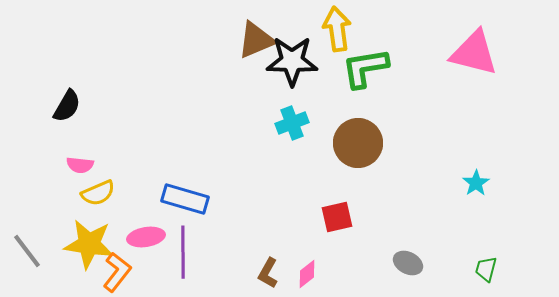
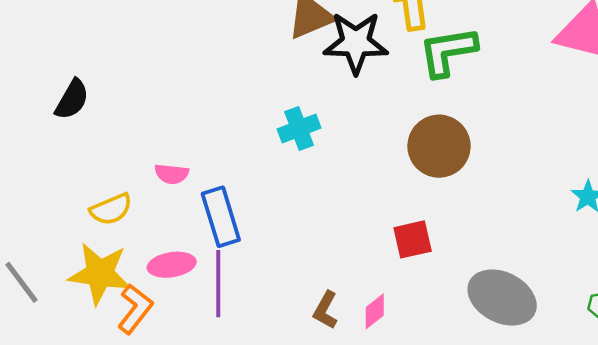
cyan cross: (292, 123) -> (299, 128), moved
pink semicircle: (80, 165) -> (172, 174), moved
blue rectangle: (185, 199) -> (221, 217), turned 57
gray ellipse: (408, 263) -> (502, 297), size x1.8

